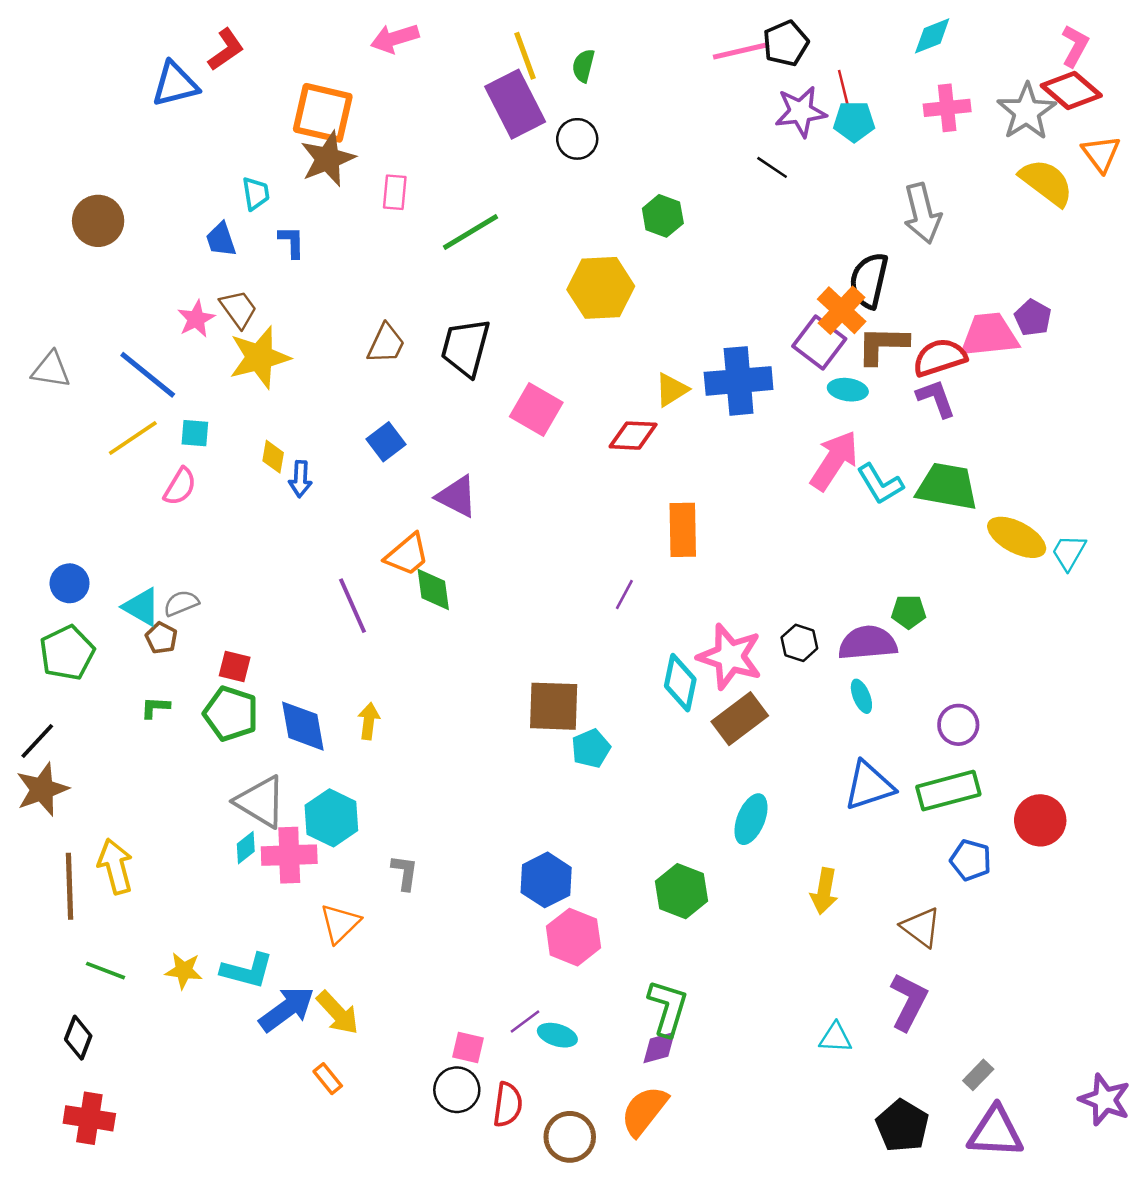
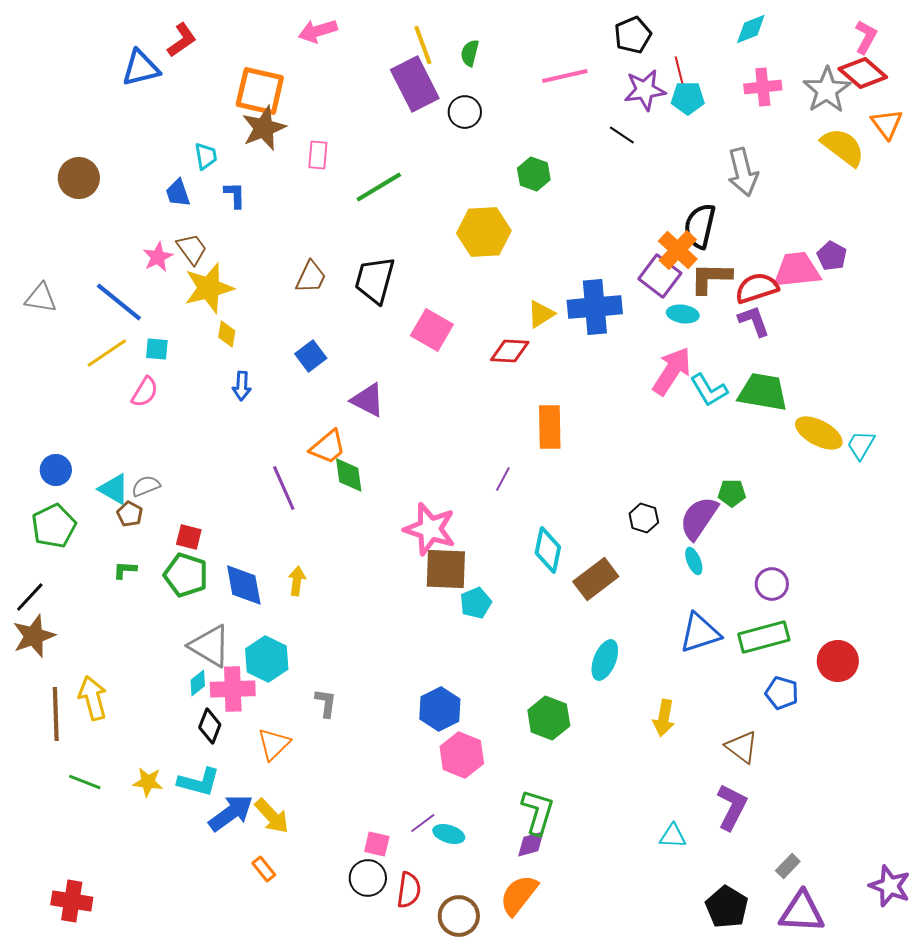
pink line: (741, 51) -> (565, 76), moved
yellow diamond: (273, 457) -> (227, 334), moved
purple semicircle: (868, 643) -> (699, 518), turned -51
pink star: (730, 657) -> (430, 529), moved
black diamond: (78, 1038) -> (210, 726), moved

